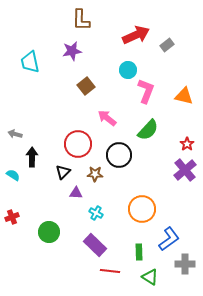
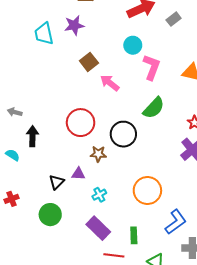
cyan trapezoid: (30, 62) -> (44, 34), moved
pink arrow: (107, 118) -> (110, 83), moved
black triangle: (63, 172) -> (56, 182), moved
cyan cross: (96, 213) -> (99, 195), turned 32
green rectangle: (139, 252) -> (134, 235), moved

